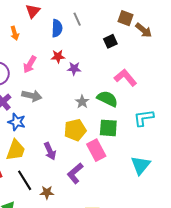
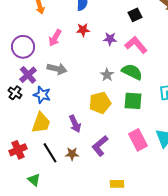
purple star: (74, 69) -> (110, 39), moved
pink L-shape: (125, 78) -> (136, 45), moved
pink rectangle: (96, 150) -> (138, 140), moved
brown star: (47, 192) -> (72, 154), moved

